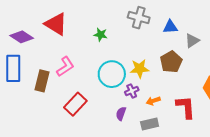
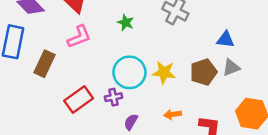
blue triangle: (170, 27) -> (226, 40), moved
gray triangle: (192, 41) -> (231, 67), moved
pink L-shape: (65, 67) -> (79, 37), moved
purple cross: (132, 91) -> (114, 97), moved

